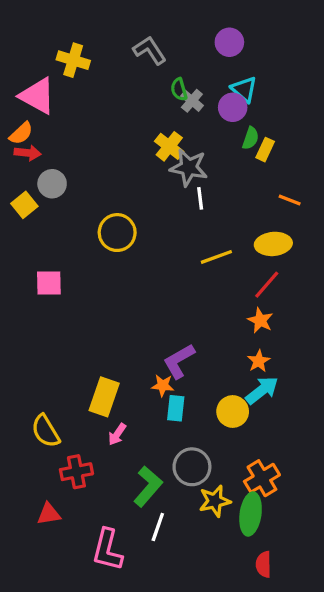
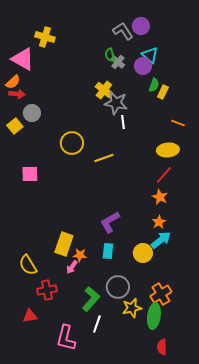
gray L-shape: (150, 50) -> (123, 31), moved
yellow line: (216, 257) -> (104, 158), moved
orange star: (163, 385) -> (80, 255), moved

